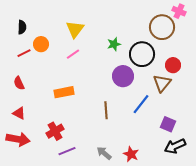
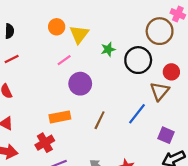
yellow triangle: (75, 29) -> (79, 34), moved
orange circle: (41, 44) -> (57, 27), moved
purple circle: (123, 76) -> (80, 84), moved
orange rectangle: (64, 92) -> (60, 117), moved
brown line: (106, 110) -> (100, 120), turned 30

